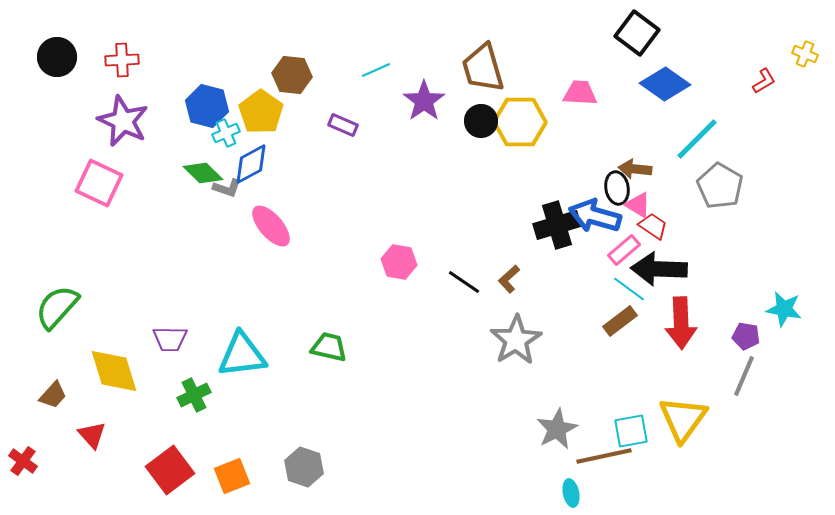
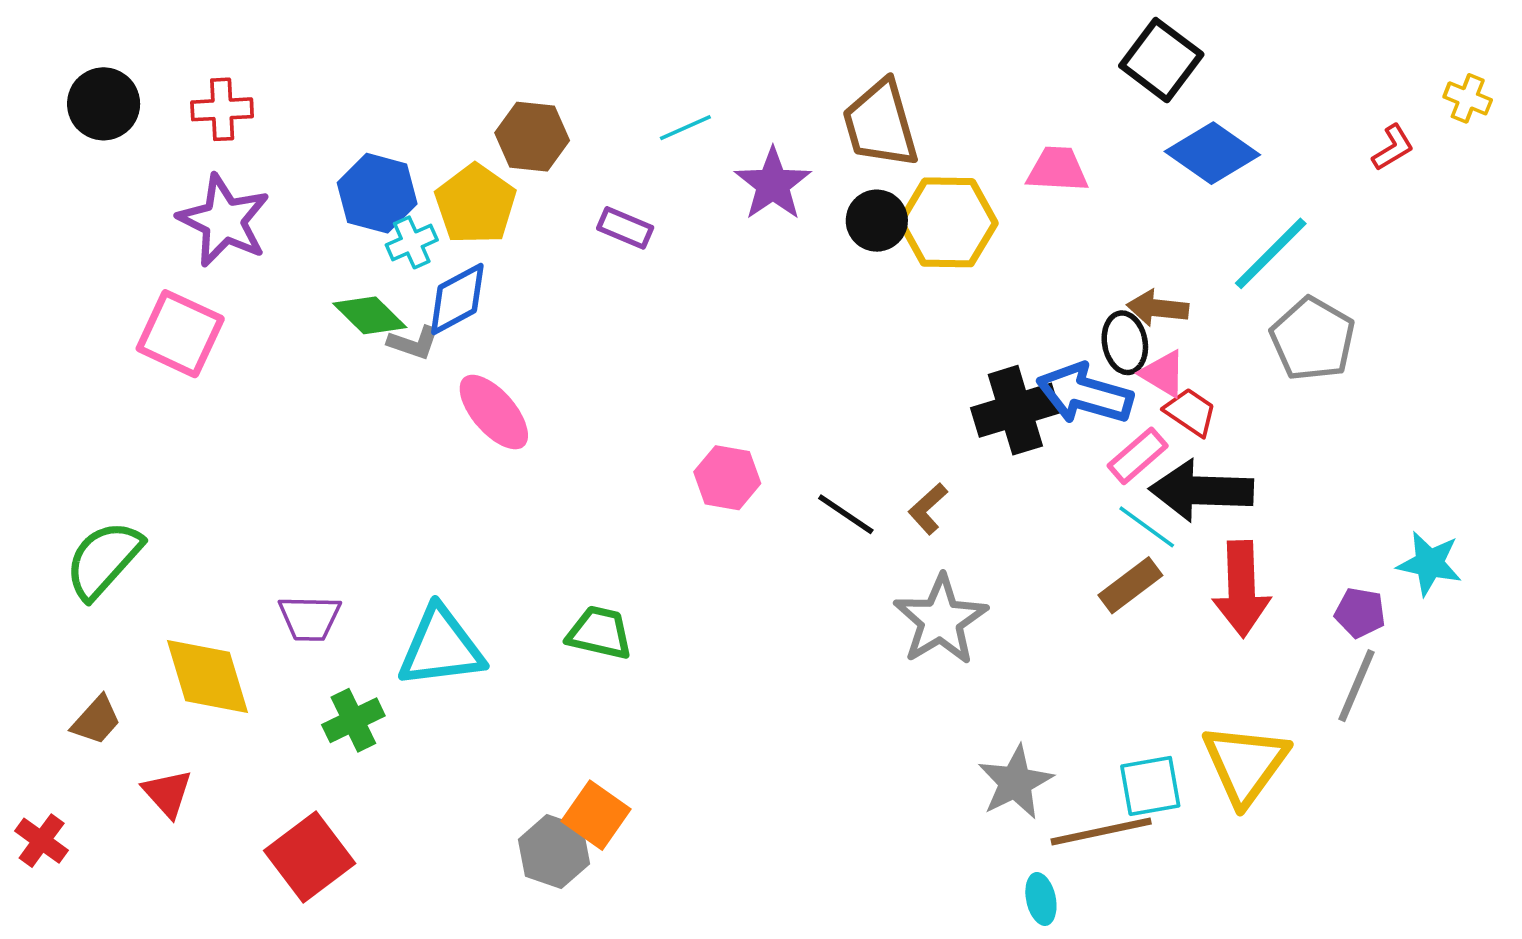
orange square: (232, 476) -> (596, 815), moved, turned -33

